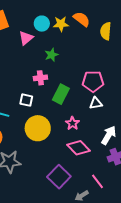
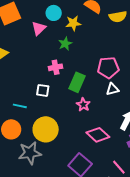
yellow star: (61, 24) -> (73, 23), moved
yellow semicircle: (106, 31) -> (118, 17), turned -102
pink star: (72, 123) -> (83, 105), moved
yellow circle: (38, 128) -> (46, 129), moved

